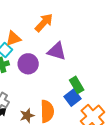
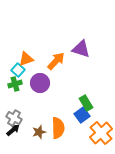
orange arrow: (44, 23) -> (56, 61), moved
purple triangle: (57, 51) -> (81, 49), moved

